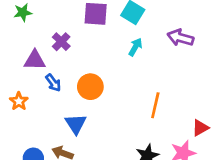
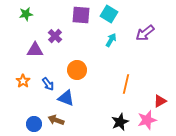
purple arrow: (180, 38) -> (145, 33), turned -54
blue arrow: (53, 83) -> (48, 84), moved
blue triangle: (76, 124) -> (66, 98), turned -36

